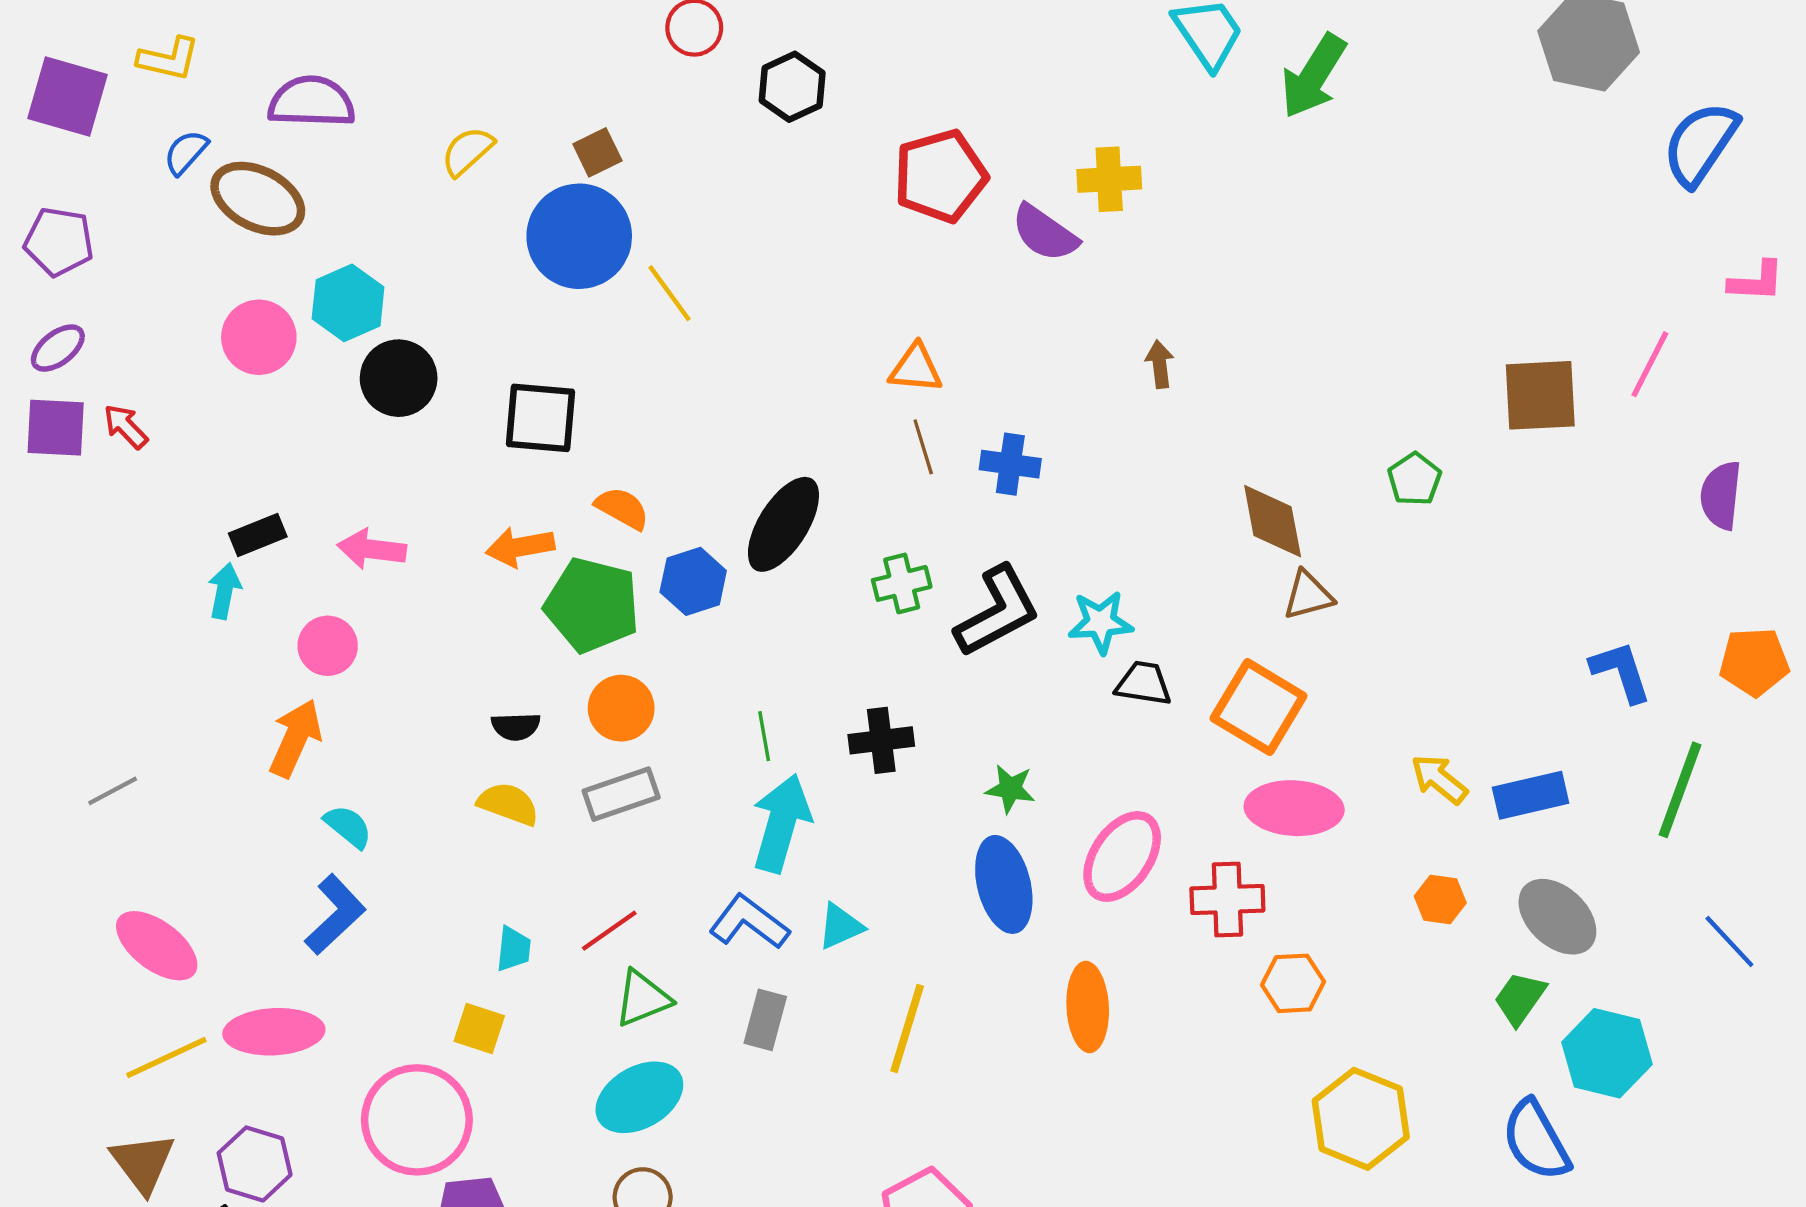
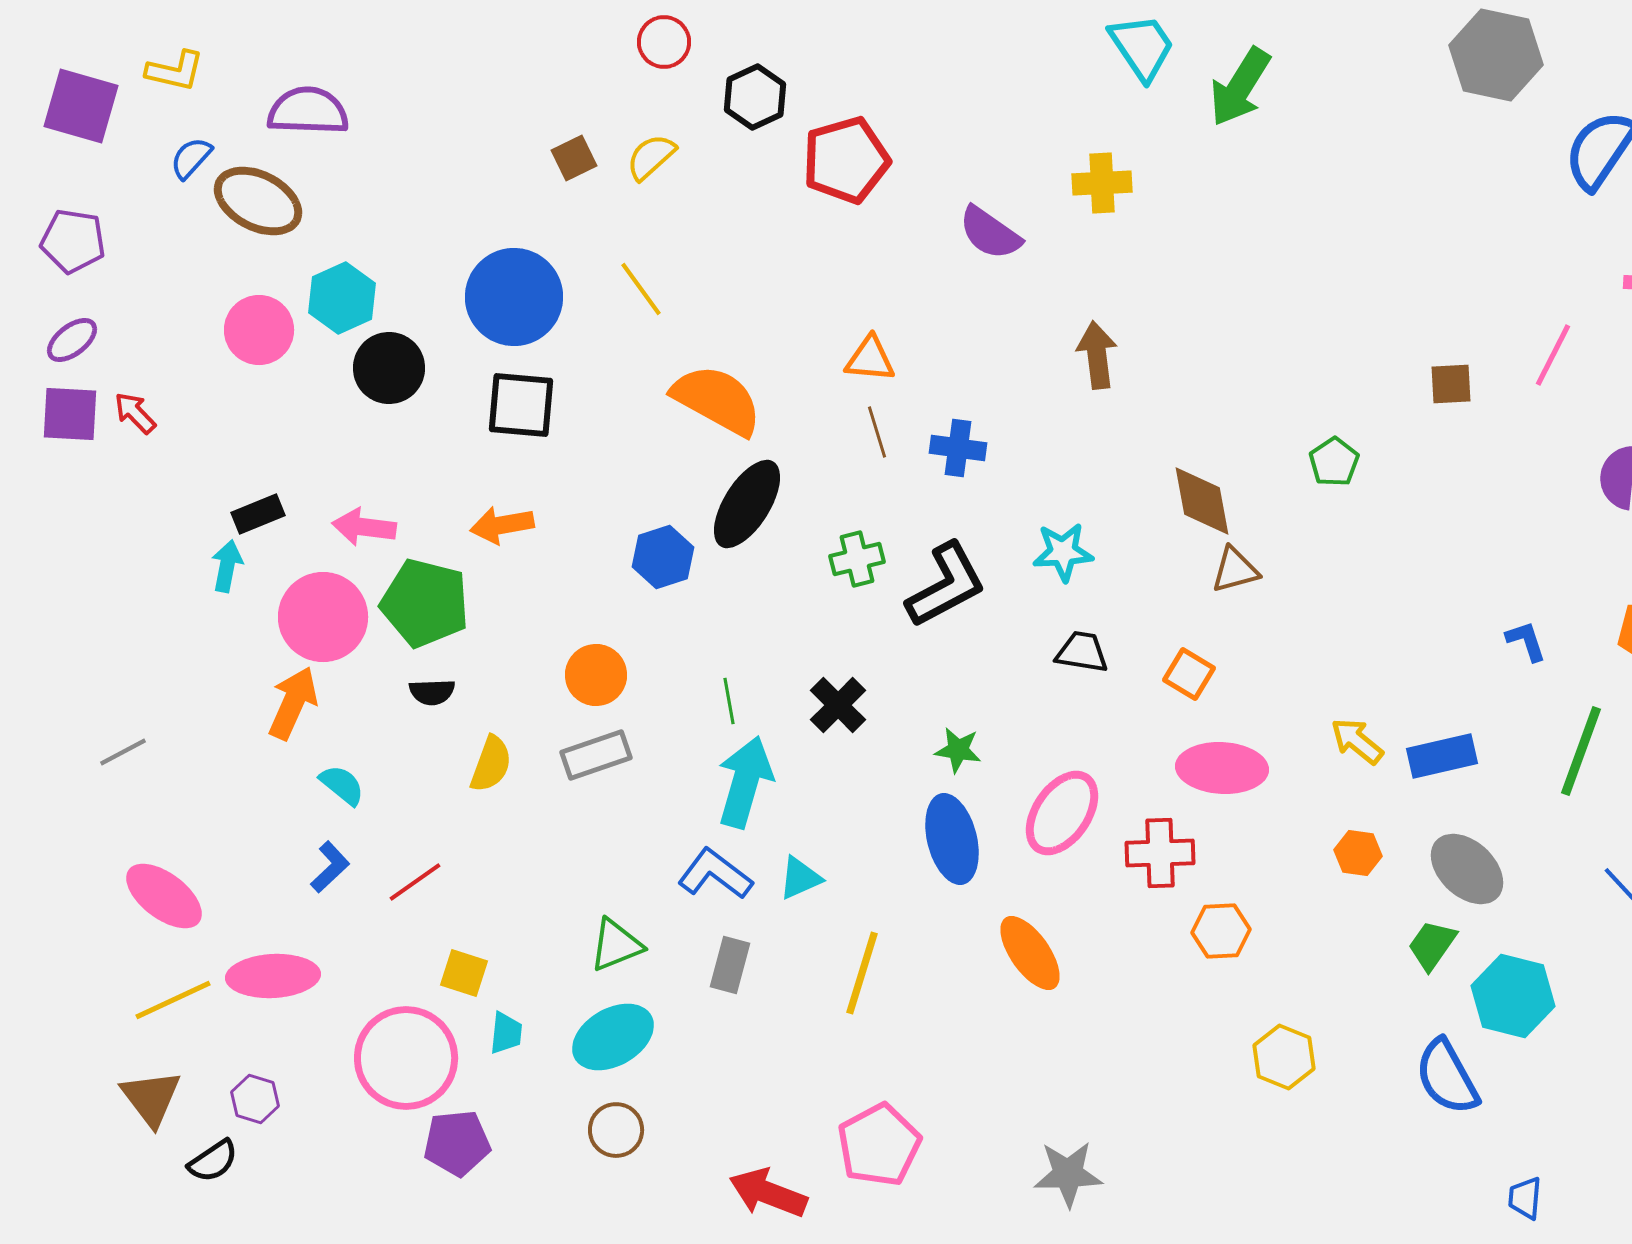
yellow semicircle: (467, 151) -> (651, 157), moved
red pentagon: (940, 176) -> (846, 160), moved
yellow cross: (1109, 179) -> (1102, 183), moved
blue circle: (579, 236) -> (514, 297), moved
brown arrow: (1160, 364) -> (1097, 355), size x1.5
brown square: (1540, 395) -> (1451, 384), size x0.6
orange semicircle: (622, 508) -> (717, 400), moved, size x1.8
green pentagon: (592, 605) -> (425, 603), moved
cyan star: (1101, 622) -> (1063, 552), moved
pink circle: (328, 646) -> (323, 617), size x1.6
blue L-shape: (1621, 672) -> (1526, 641), size x0.7
orange square: (1259, 707) -> (1189, 674), size x0.6
black semicircle: (516, 726) -> (432, 692), moved
black cross: (881, 740) -> (838, 705), turned -38
yellow semicircle: (508, 804) -> (491, 764), turned 90
blue L-shape: (335, 915) -> (330, 867), size x0.7
red line: (609, 931) -> (415, 882), moved
cyan trapezoid: (514, 949) -> (506, 1033), moved
orange ellipse: (1088, 1007) -> (1030, 953), turned -32
yellow hexagon: (1361, 1119) -> (1284, 1057), size x0.7
purple hexagon: (255, 1164) -> (255, 1099), size x0.7

